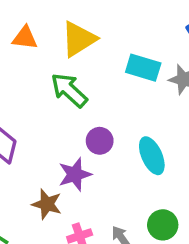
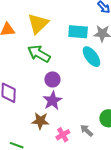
purple circle: (100, 141) -> (52, 79), moved
cyan ellipse: (152, 156) -> (91, 57), moved

